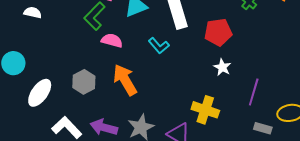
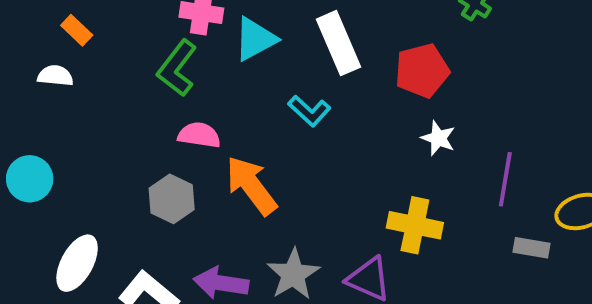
pink semicircle: (112, 41) -> (199, 135), moved
white ellipse: (40, 93) -> (77, 263), moved

